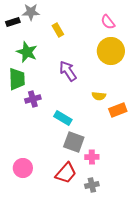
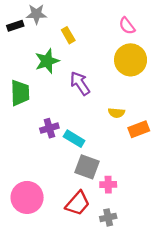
green star: (27, 52) -> (47, 61), moved, turned 30
purple cross: (33, 99) -> (49, 128), moved
pink circle: (23, 168) -> (27, 197), size x1.4

